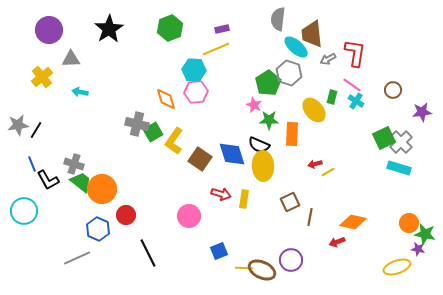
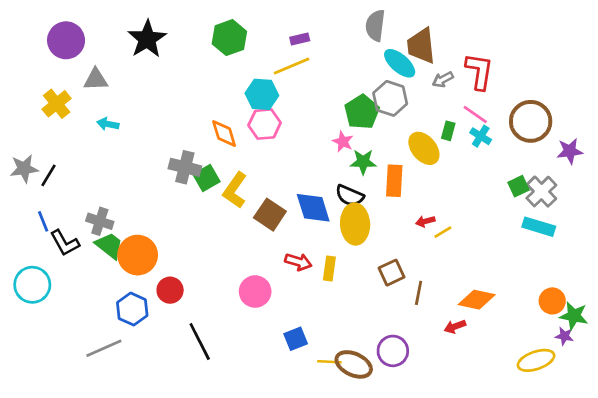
brown circle: (393, 90) -> (531, 121), size x1.8
green square: (384, 138) -> (518, 186), size x0.7

